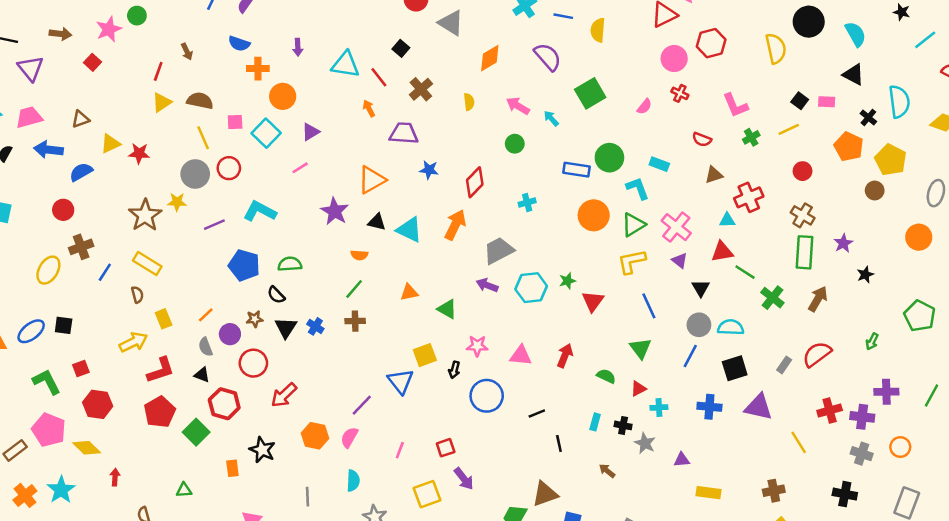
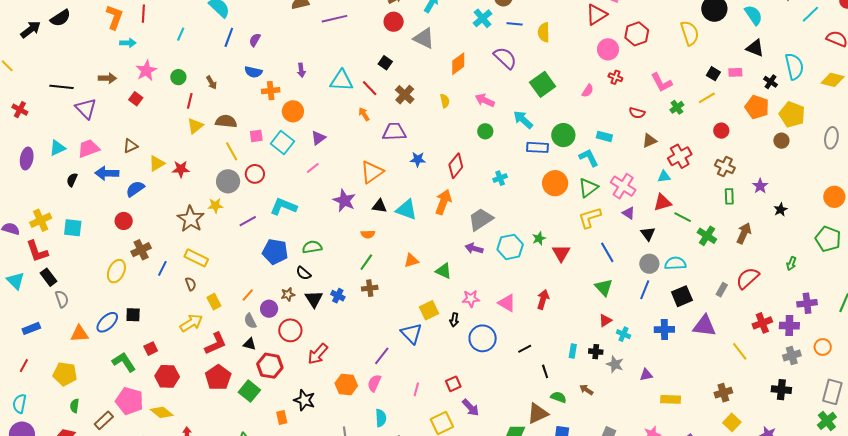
green circle: (137, 16) -> (178, 77), moved
cyan arrow: (551, 118) -> (523, 120), moved, size x1.5
orange circle: (919, 237) -> (834, 197), moved
green rectangle: (804, 252) -> (729, 196), size x0.6
pink triangle: (521, 356) -> (507, 303), turned 30
green semicircle: (606, 376) -> (558, 397), moved
cyan cross: (659, 408) -> (623, 334), turned 32
gray cross: (862, 454) -> (792, 355), turned -30

